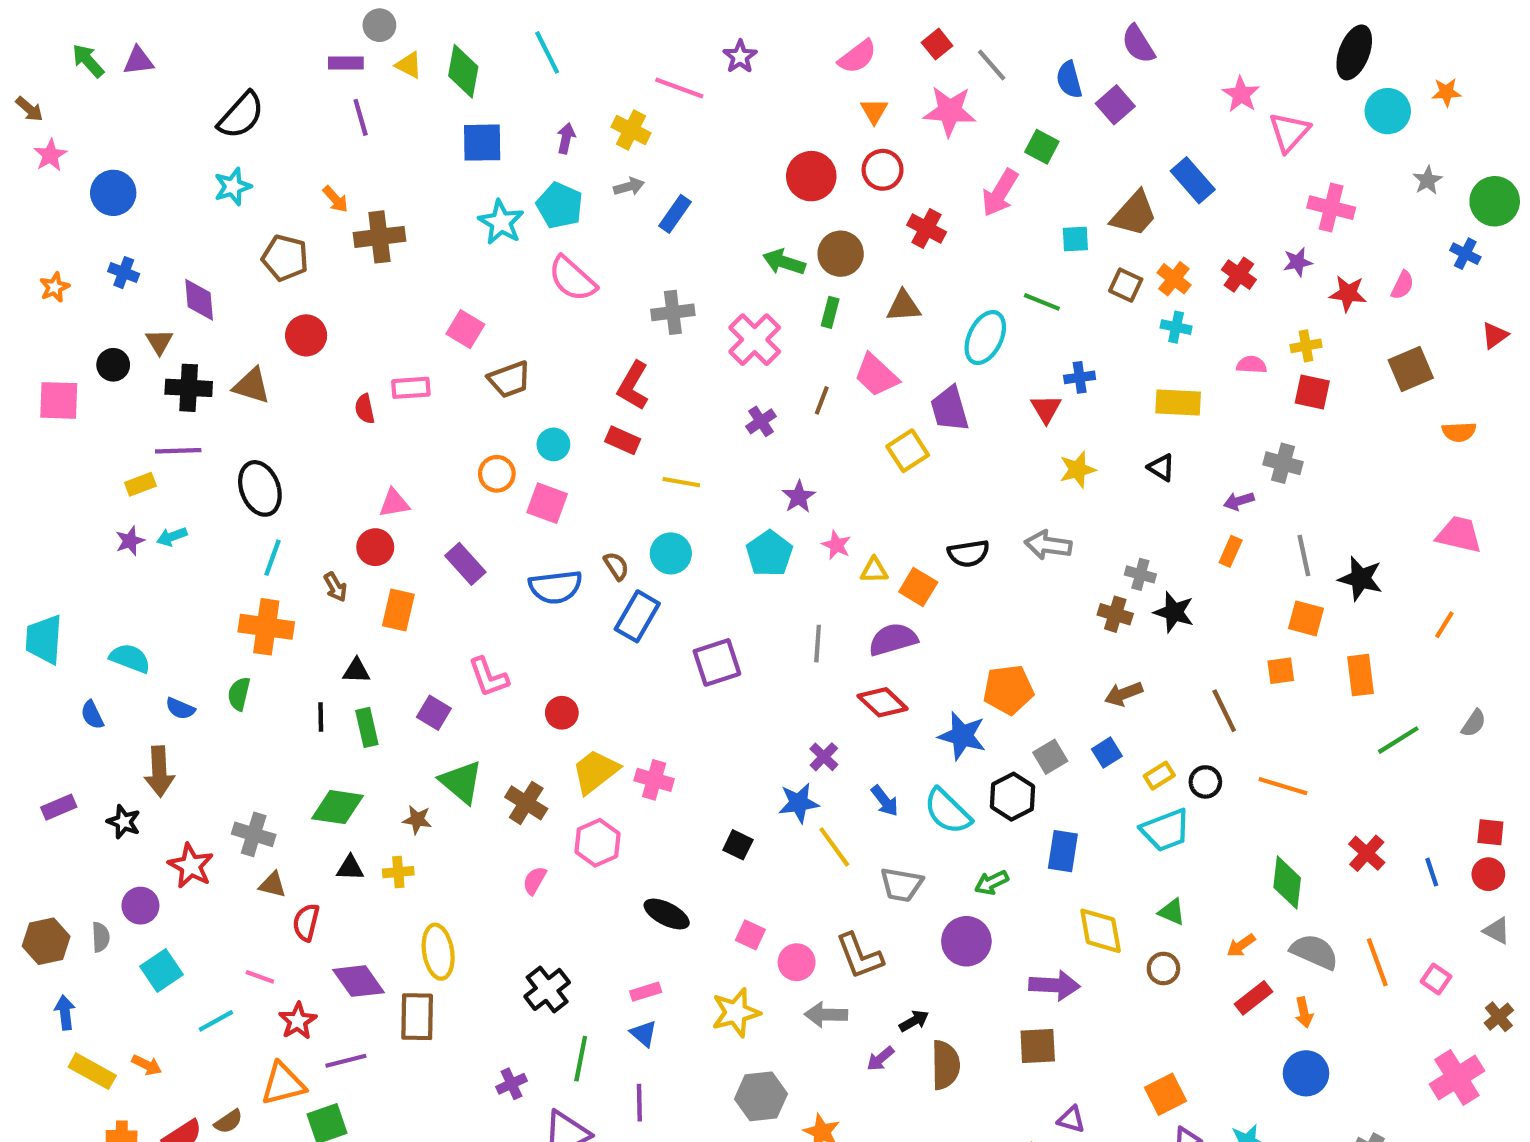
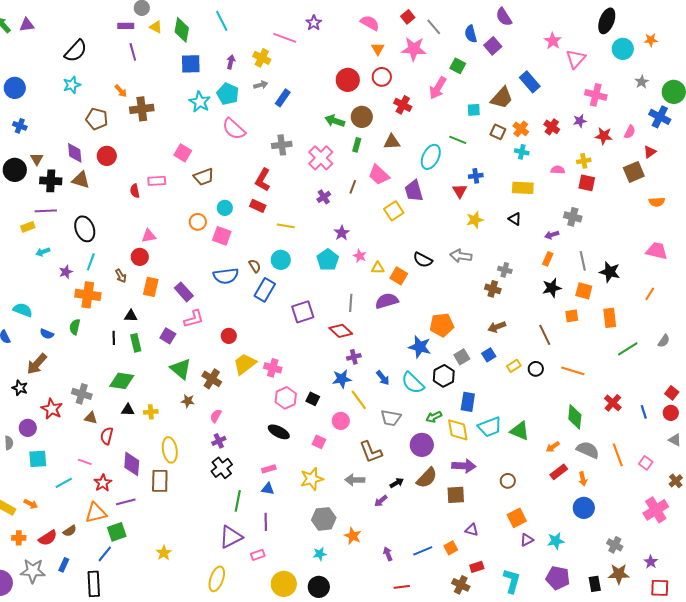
pink semicircle: (857, 57) -> (370, 23), turned -114
blue cross: (1465, 254) -> (660, 117), size x1.5
purple diamond: (199, 300) -> (75, 153), moved
red triangle: (1495, 335) -> (650, 152), moved
black circle: (113, 365) -> (15, 170), size x1.5
purple star: (130, 541) -> (66, 272), moved
black semicircle: (968, 553) -> (423, 260), turned 36
purple rectangle: (465, 564) -> (184, 292), moved
black star: (1174, 612) -> (552, 288), moved, turned -30
pink L-shape: (488, 677) -> (194, 319), turned -85
red diamond: (883, 702) -> (341, 331), moved
purple cross: (824, 757) -> (354, 357), turned 32
brown arrow: (159, 771) -> (37, 364), turned 45
brown star: (417, 820) -> (188, 401), moved
cyan trapezoid: (1166, 830) -> (490, 427), moved
red square: (1490, 832) -> (672, 393), turned 32
pink hexagon: (597, 843) -> (286, 398), moved
green triangle: (1172, 912) -> (520, 431), size x1.5
yellow diamond: (1101, 931) -> (458, 430), moved
pink circle: (797, 962) -> (341, 421), moved
brown circle: (1163, 969) -> (508, 481), moved
cyan square: (161, 971) -> (38, 459), turned 30
purple diamond: (358, 981) -> (132, 464), turned 40
blue triangle: (644, 1033) -> (268, 489), turned -32
brown semicircle: (945, 1065) -> (427, 478), moved, turned 45
purple cross: (511, 1084) -> (219, 441), moved

